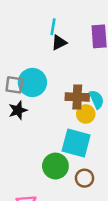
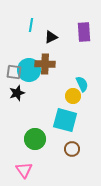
cyan line: (53, 27) -> (31, 25), moved
brown cross: (77, 97) -> (45, 64), moved
green circle: (55, 166) -> (35, 139), moved

